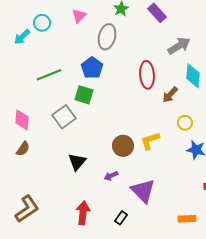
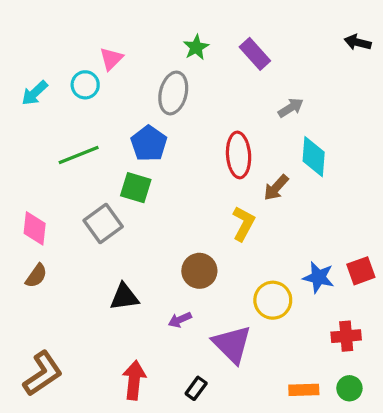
pink triangle: (79, 16) -> (111, 59), moved
cyan circle: (42, 23) -> (85, 85), moved
gray arrow: (179, 46) -> (291, 108), size x0.7
yellow circle: (185, 123) -> (273, 300), moved, size x1.5
yellow L-shape: (150, 141) -> (243, 223), moved, turned 135
black triangle: (77, 162) -> (124, 297), turned 42

